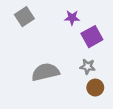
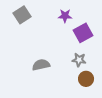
gray semicircle: (45, 72) -> (41, 65), size x0.7

